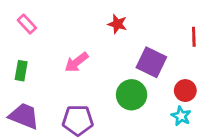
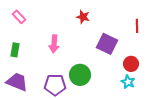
pink arrow: (76, 62) -> (54, 44), turned -48
green circle: (132, 95) -> (80, 75), moved

